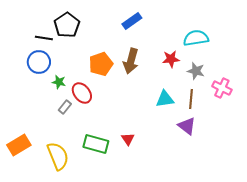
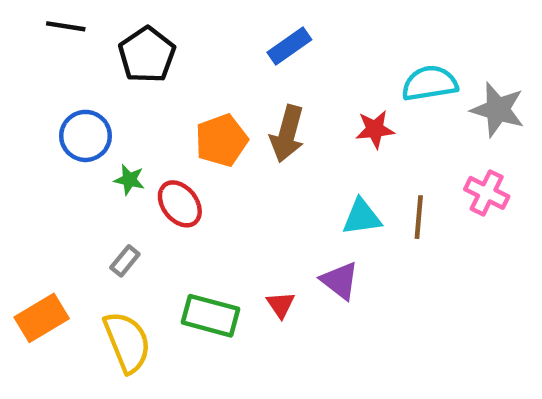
black line: (44, 38) -> (66, 26), moved
gray star: (196, 71) -> (498, 110), moved, size x1.4
gray rectangle: (65, 107) -> (125, 261), moved
purple triangle: (187, 126) -> (340, 281), moved

